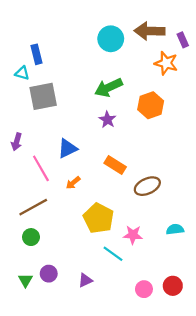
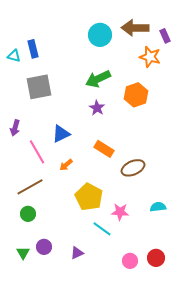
cyan triangle: (22, 73) -> (14, 56), moved

